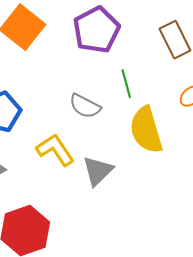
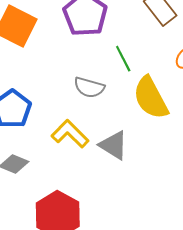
gray triangle: (98, 171) -> (114, 145), turned -32

